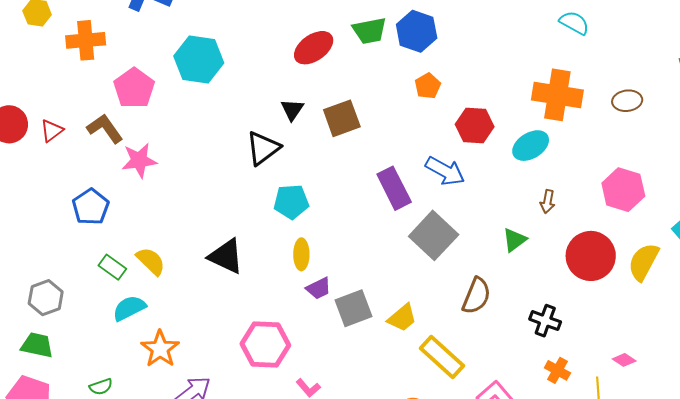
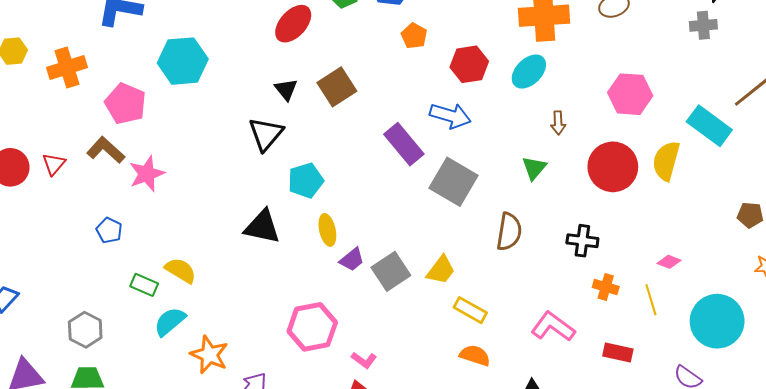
blue pentagon: (91, 207) -> (109, 230), size x0.7
black triangle: (226, 256) -> (262, 227), moved
yellow rectangle: (442, 357) -> (470, 310), moved, size x0.7

